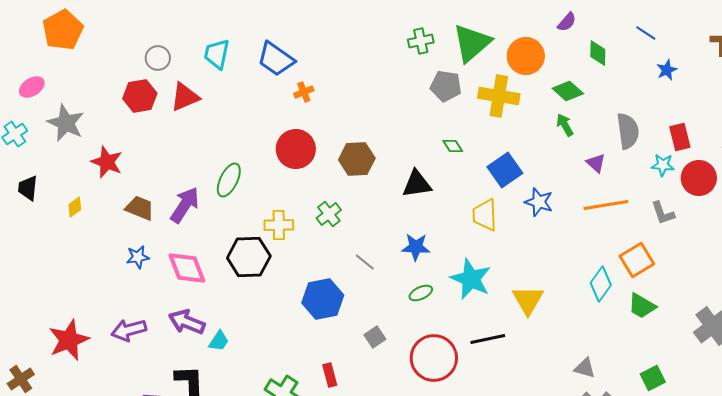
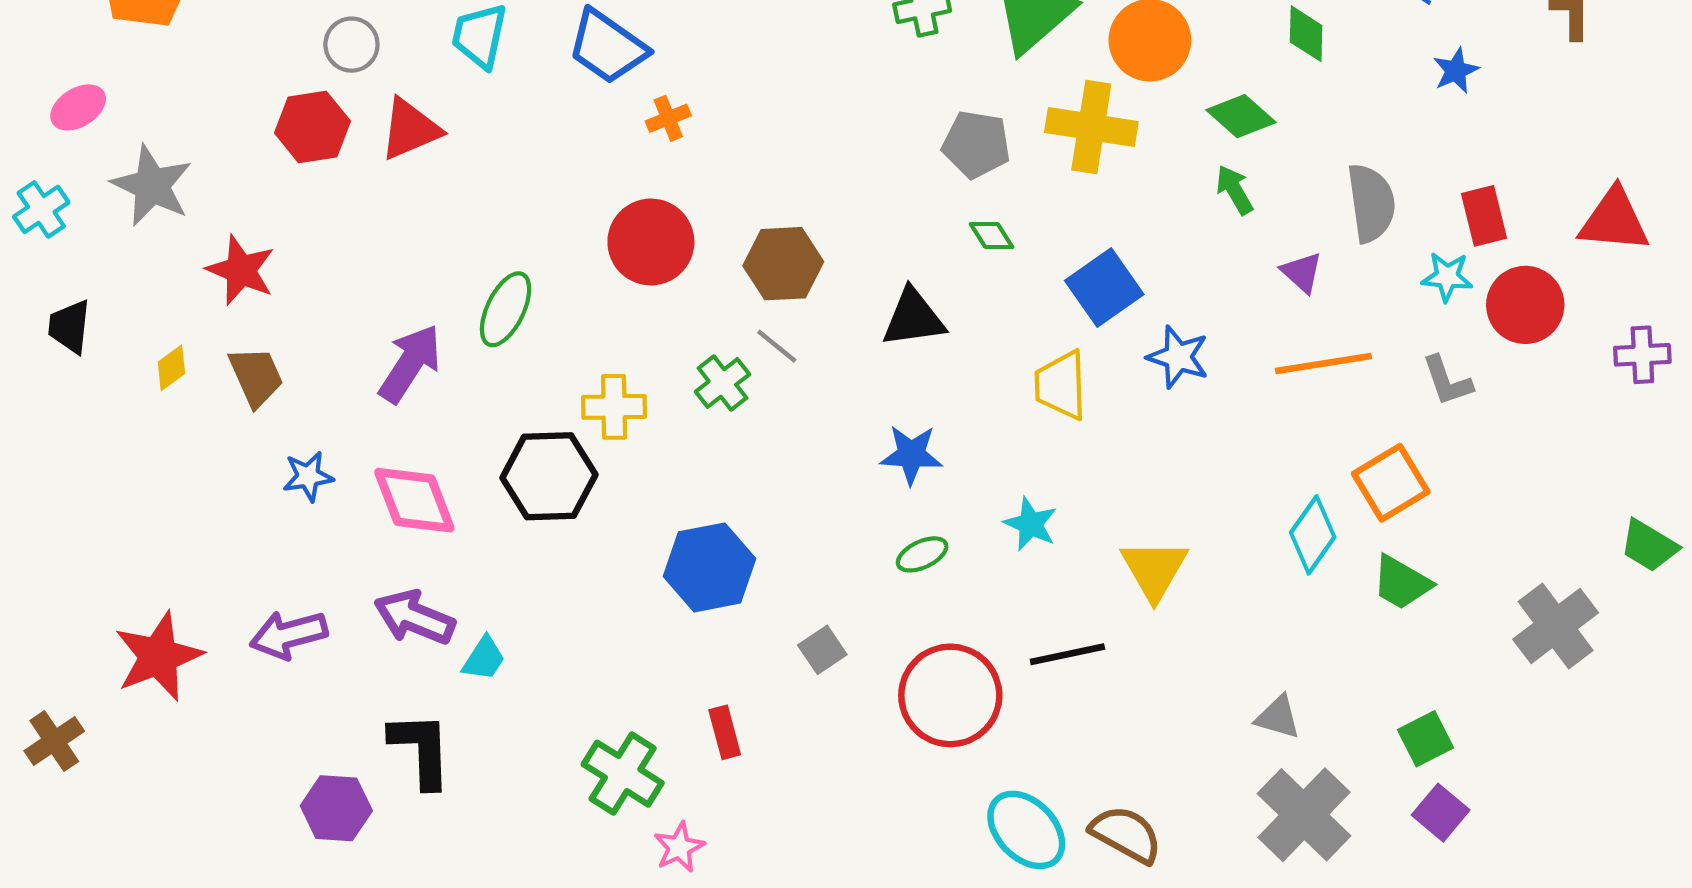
gray pentagon: (446, 86) -> (976, 144), moved
brown trapezoid: (140, 208) -> (256, 377), moved, turned 44
gray line: (365, 262) -> (777, 346), moved
cyan star: (471, 279) -> (1031, 524), size x0.6

